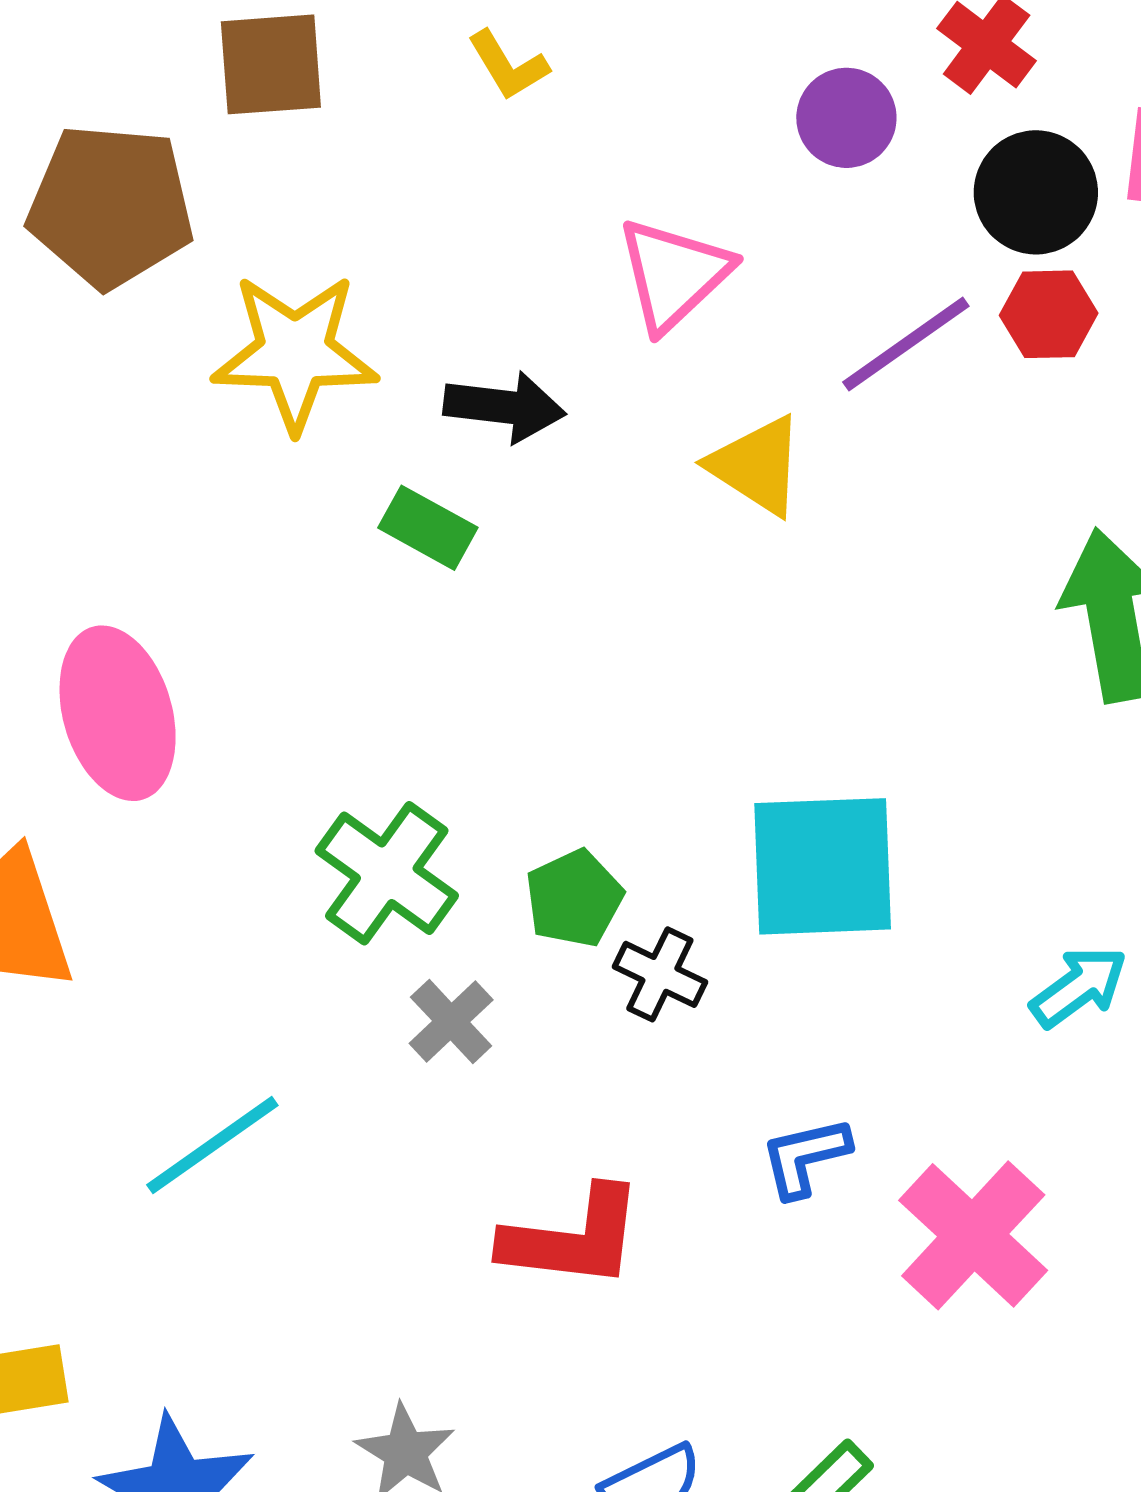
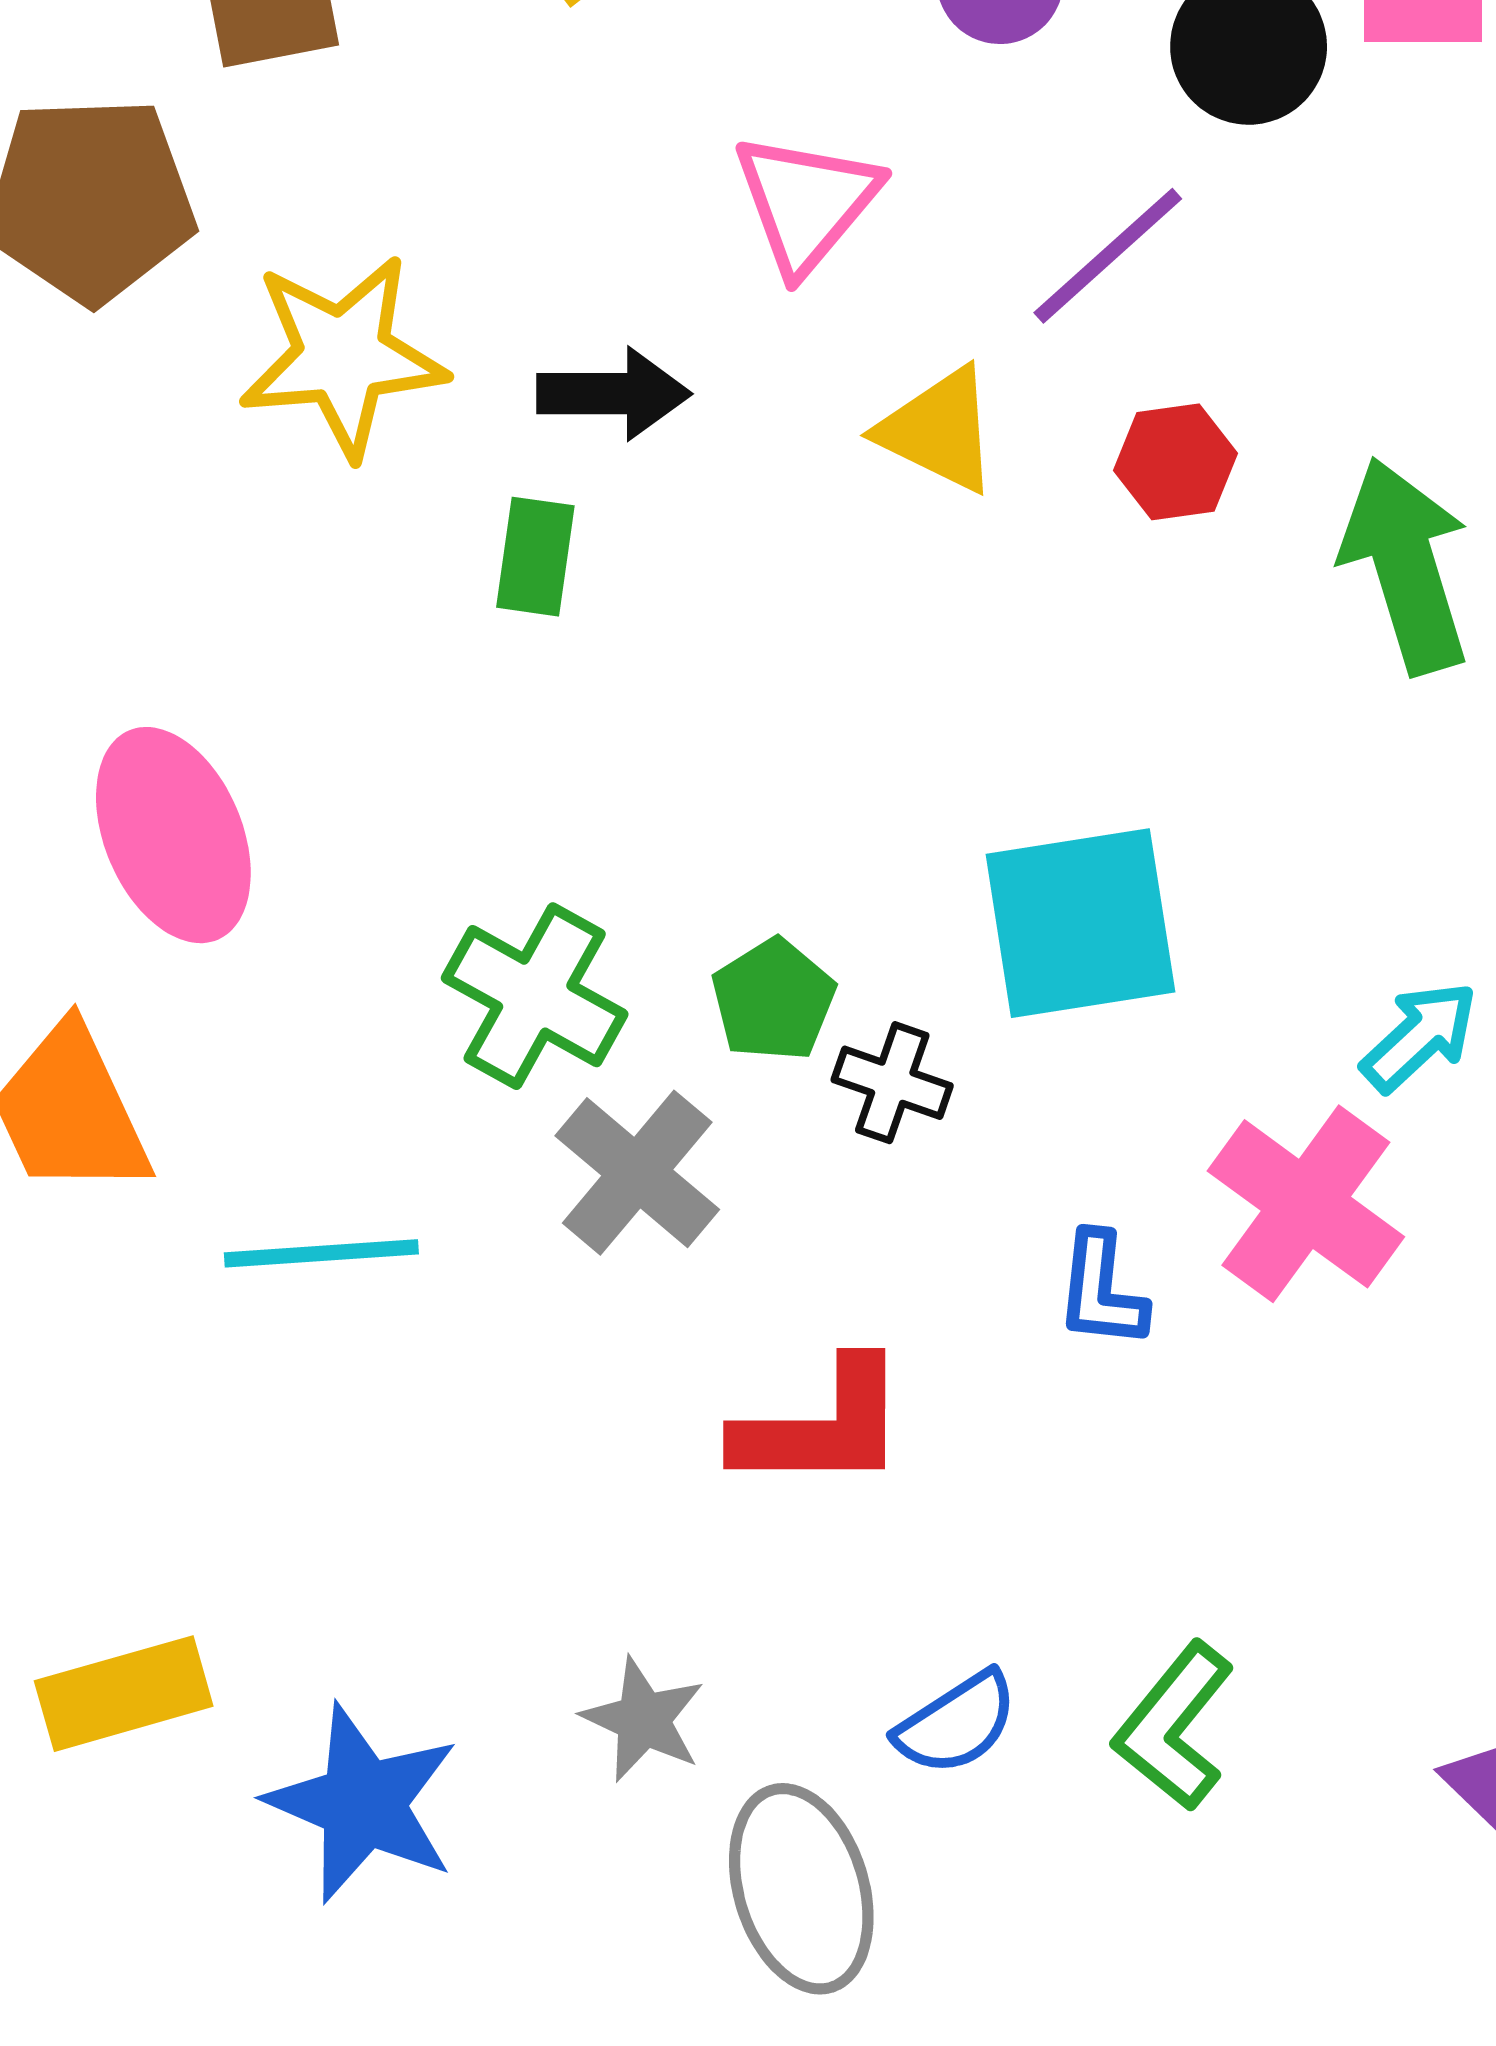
red hexagon: (1049, 314) -> (1176, 462), moved
green rectangle: (428, 528) -> (535, 557), turned 76
gray cross: (451, 1022) -> (637, 1173), size x1.5
cyan line: (212, 1145) -> (321, 1253), moved, turned 38
blue L-shape: (805, 1157) -> (1101, 1290), turned -64
pink cross: (973, 1235) -> (1306, 1204), moved

